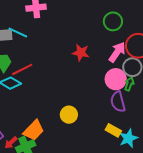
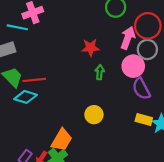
cyan line: (18, 33) -> (17, 27), moved
red line: (22, 69) -> (34, 80), turned 35
green arrow: (129, 84) -> (100, 72), moved

